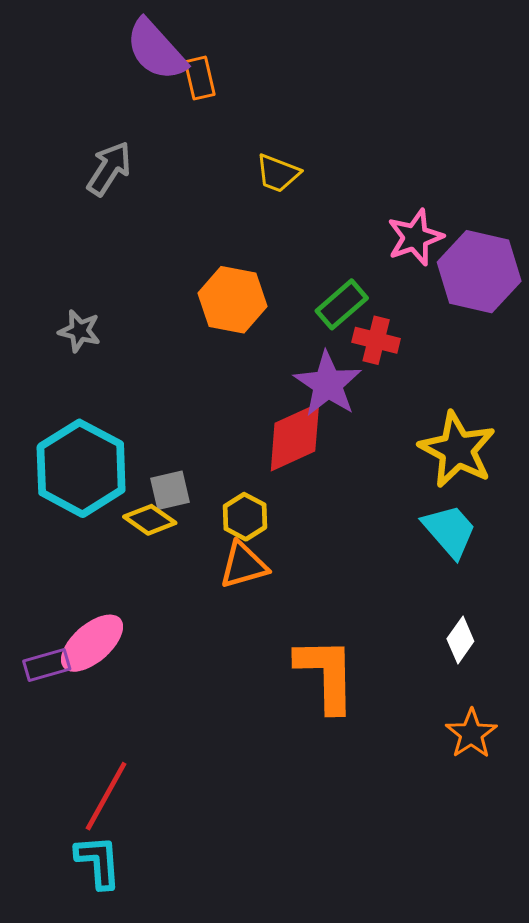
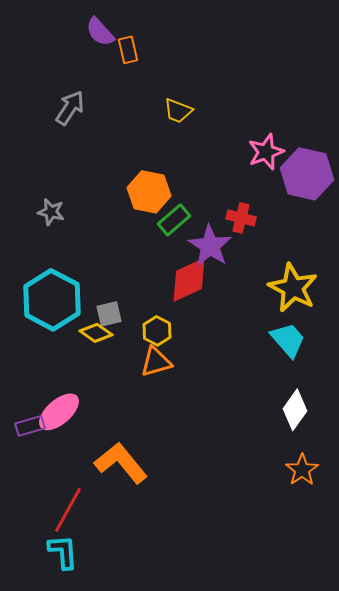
purple semicircle: (156, 50) -> (100, 32), size x0.7
green rectangle: (342, 304) -> (174, 220), moved
white diamond: (460, 640) -> (295, 410), size x1.4
orange L-shape: (326, 674) -> (121, 463), moved, turned -38

